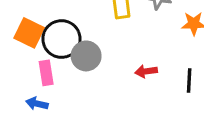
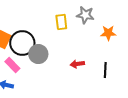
pink rectangle: (46, 73) -> (12, 65), turned -35

